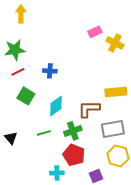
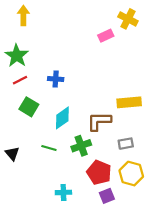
yellow cross: (115, 43) -> (128, 19), moved
green star: (15, 50) -> (17, 56), turned -30
gray rectangle: (113, 129) -> (126, 144), size x0.6
green line: (44, 133) -> (49, 148), turned 32
red pentagon: (74, 155) -> (99, 172), moved

